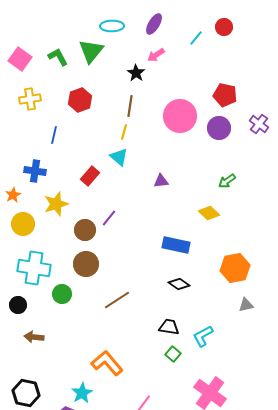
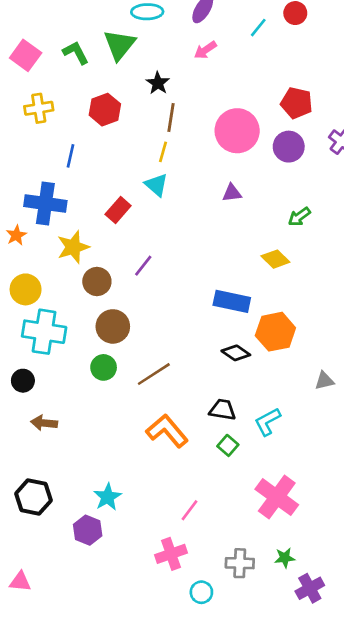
black star: (136, 73) -> (158, 83), moved
blue cross: (35, 171) -> (45, 203), size x1.4
purple triangle: (161, 181) -> (232, 193), moved
yellow circle: (23, 224) -> (26, 289), moved
brown circle: (85, 230) -> (97, 281), moved
orange hexagon: (235, 268) -> (275, 332), moved
green circle: (62, 294) -> (104, 367), moved
orange L-shape: (107, 363) -> (167, 431), moved

